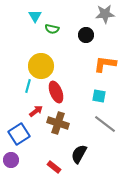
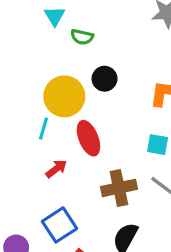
black circle: (86, 35) -> (105, 79), moved
brown cross: (58, 123) -> (119, 188), moved, turned -30
blue square: (19, 134) -> (60, 225), moved

